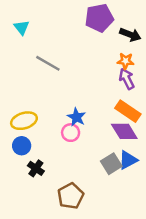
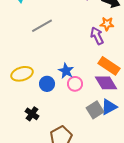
gray line: (48, 63) -> (42, 26), turned -60
purple arrow: (127, 79) -> (97, 36), moved
pink circle: (71, 133) -> (75, 84), moved
blue circle: (22, 146) -> (47, 84), moved

